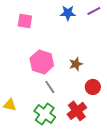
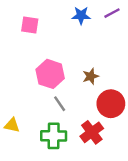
red circle: (93, 87) -> (111, 104), size x1.5
green cross: (45, 114) -> (54, 136), turned -35

